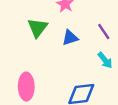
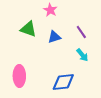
green triangle: (37, 28) -> (28, 29), turned -48

